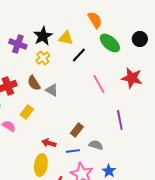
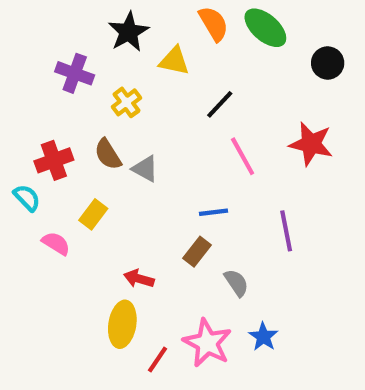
orange semicircle: (95, 20) -> (214, 24), moved
black star: (43, 36) -> (129, 32), moved
green ellipse: (110, 43) -> (265, 28), moved
black line: (79, 55) -> (220, 104), moved
gray semicircle: (96, 145) -> (236, 283), turned 40
blue line: (73, 151) -> (214, 212), moved

